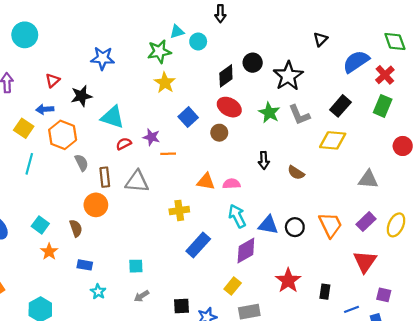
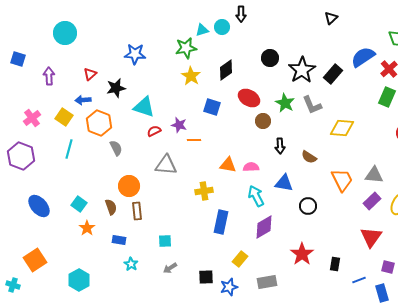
black triangle: (320, 39) -> (331, 18), moved
cyan circle: (198, 42) -> (222, 27), moved
black diamond: (226, 76) -> (226, 70), moved
black rectangle: (340, 106) -> (333, 74), moved
blue square: (188, 117) -> (212, 107), turned -30
brown circle: (219, 133) -> (263, 121), moved
brown rectangle: (105, 177) -> (137, 211), moved
gray triangle: (368, 179) -> (374, 175), moved
blue triangle: (268, 225) -> (284, 183), moved
orange trapezoid: (330, 225) -> (342, 180), moved
blue rectangle: (198, 245) -> (221, 222), turned -30
yellow rectangle: (233, 286) -> (240, 259), moved

